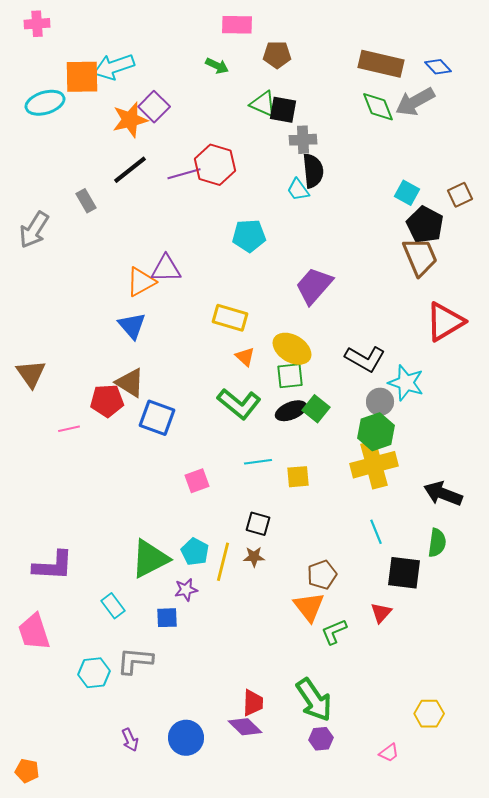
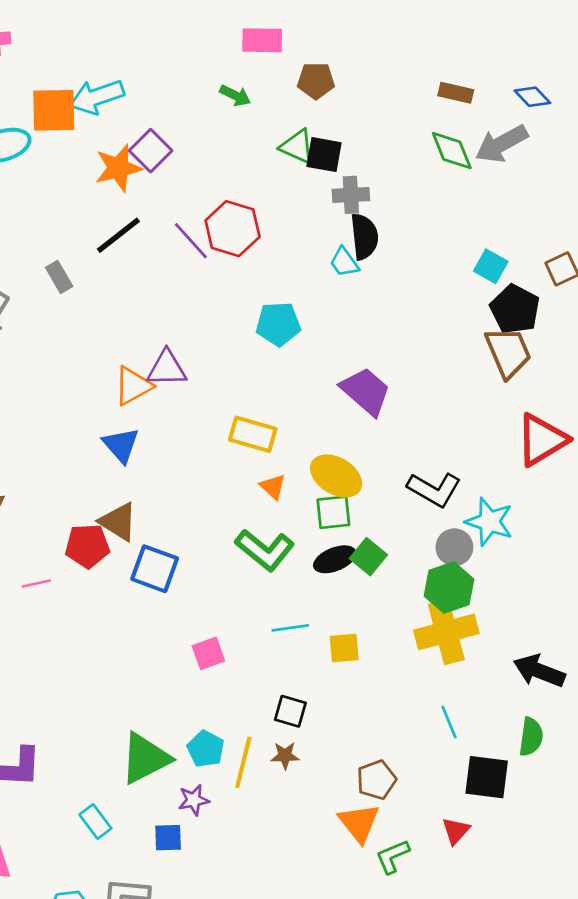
brown rectangle: (381, 64) -> (456, 93), size x0.6
purple line: (184, 174) -> (191, 241), turned 64
purple trapezoid: (314, 286) -> (366, 391), turned 90

